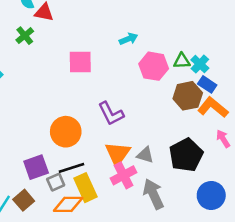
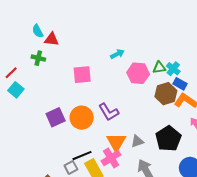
green cross: (25, 36) -> (38, 58), turned -32
orange circle: (66, 132) -> (82, 118), moved
gray triangle: (145, 155) -> (137, 141), turned -32
purple square: (36, 167) -> (56, 117), moved
pink cross: (124, 175) -> (111, 158), moved

